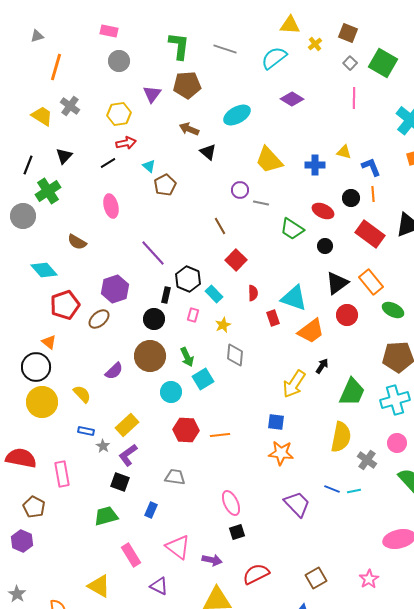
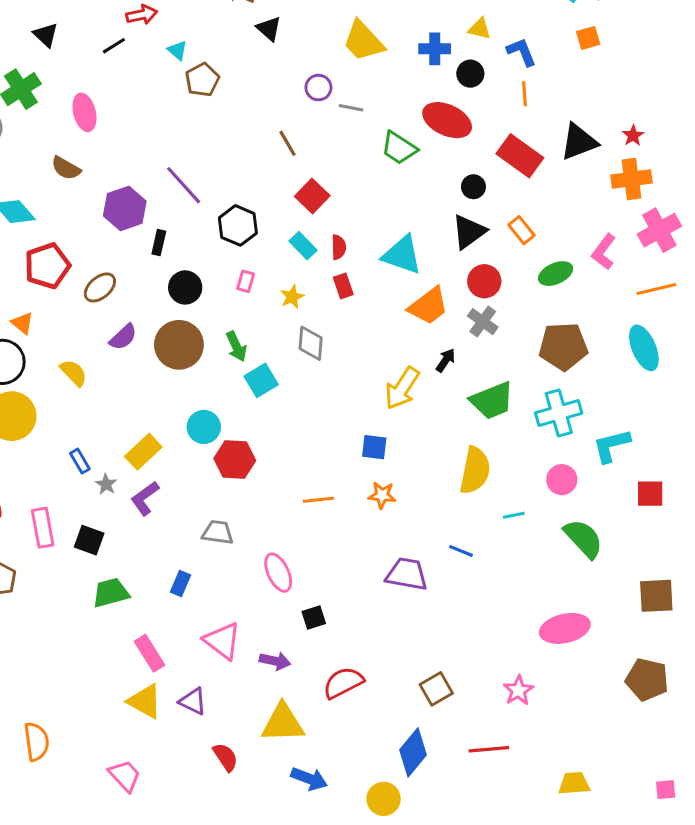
black triangle: (64, 156) -> (46, 35), turned -30
black circle: (351, 198) -> (470, 74), moved
pink ellipse: (111, 206) -> (84, 112), moved
red ellipse: (323, 211) -> (447, 120), size x1.4
black circle: (325, 246) -> (473, 187), moved
orange rectangle: (371, 282) -> (521, 230), size x0.7
purple hexagon: (115, 289) -> (125, 208), moved
cyan rectangle: (214, 294) -> (303, 246), moved
black rectangle: (166, 295) -> (159, 243), moved
green ellipse: (393, 310) -> (556, 274), turned -50
red rectangle: (273, 318) -> (343, 286), moved
purple semicircle: (114, 371) -> (123, 337), moved
cyan circle: (171, 392) -> (204, 427), moved
green trapezoid: (352, 392) -> (492, 401), turned 44
yellow semicircle: (82, 394) -> (74, 373), moved
blue rectangle: (86, 431) -> (80, 461), turned 49
orange line: (220, 435) -> (318, 500), moved
orange star: (281, 453) -> (382, 495), size x0.7
gray cross: (367, 460) -> (483, 322), moved
black square: (120, 482) -> (89, 540), moved
cyan line: (354, 491) -> (514, 515), moved
pink ellipse: (231, 503) -> (278, 573), moved
purple trapezoid: (297, 504) -> (407, 574), turned -36
yellow triangle: (99, 586) -> (145, 701), moved

